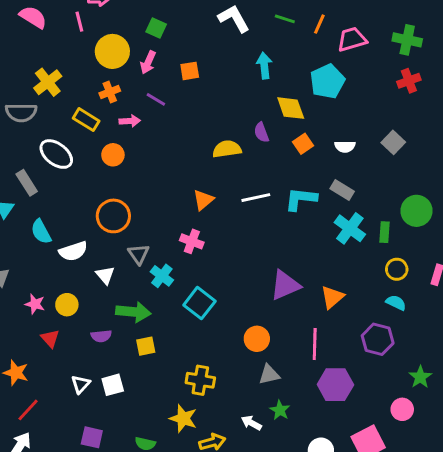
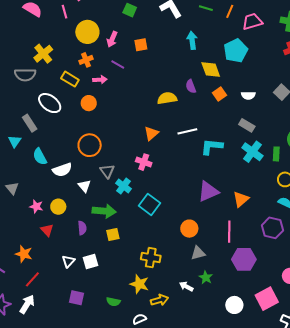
green square: (156, 28) -> (130, 10), moved
cyan L-shape: (301, 199) -> (212, 147), moved
purple semicircle: (101, 336) -> (82, 228), turned -88

